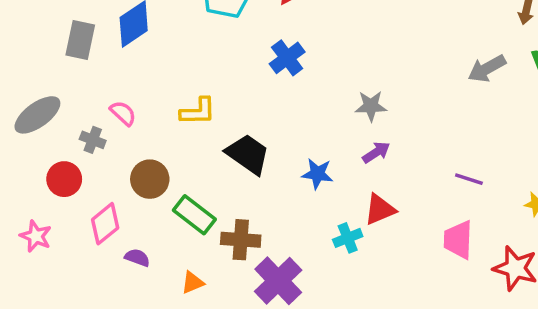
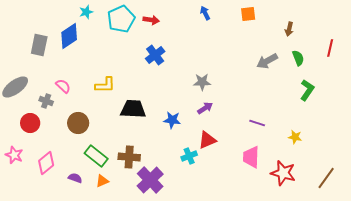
black trapezoid: (248, 154) -> (133, 109), turned -32
green rectangle: (194, 215) -> (96, 156), moved
pink diamond: (105, 224) -> (46, 163), moved
purple semicircle: (137, 258) -> (75, 178), moved

